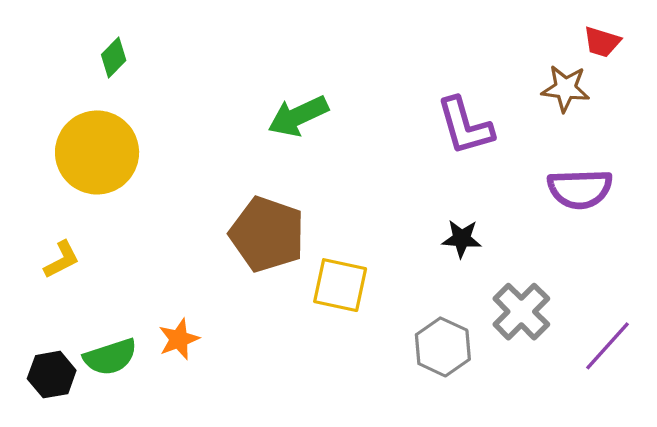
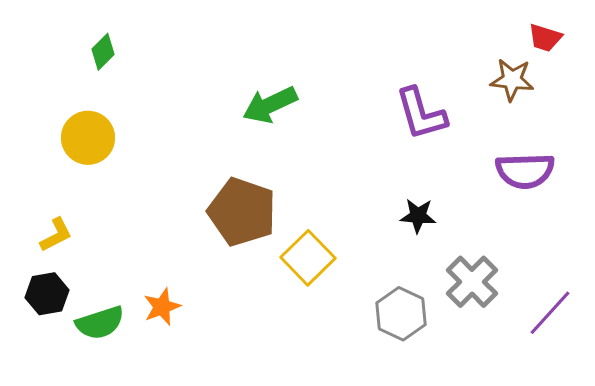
yellow circle: (97, 152) -> (88, 138), size x0.7
yellow square: (340, 285) -> (308, 258), turned 34
black hexagon: (52, 375) -> (47, 294), moved

